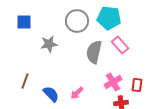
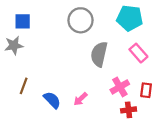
cyan pentagon: (109, 18) -> (130, 18), moved
gray star: (49, 44) -> (14, 45), moved
pink rectangle: (120, 45) -> (138, 53), moved

